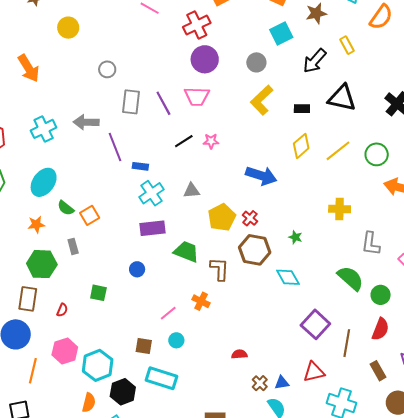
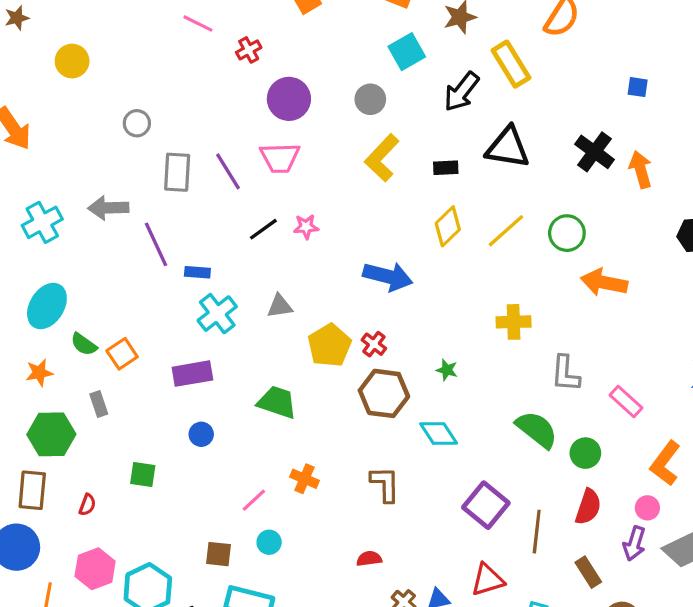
red cross: (197, 25) -> (249, 50), moved, size x0.6
yellow rectangle: (347, 45) -> (511, 64), size x1.6
purple rectangle: (153, 228) -> (192, 374), moved
brown L-shape: (220, 269) -> (385, 484), moved

